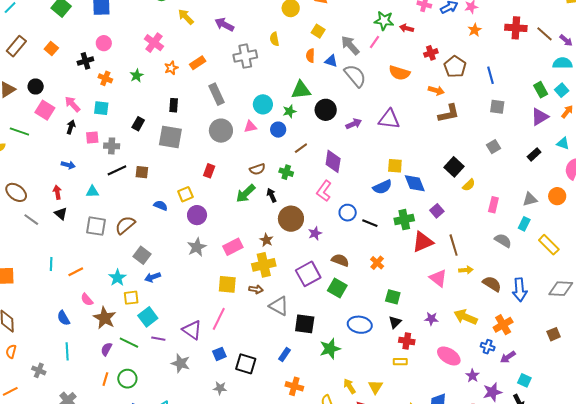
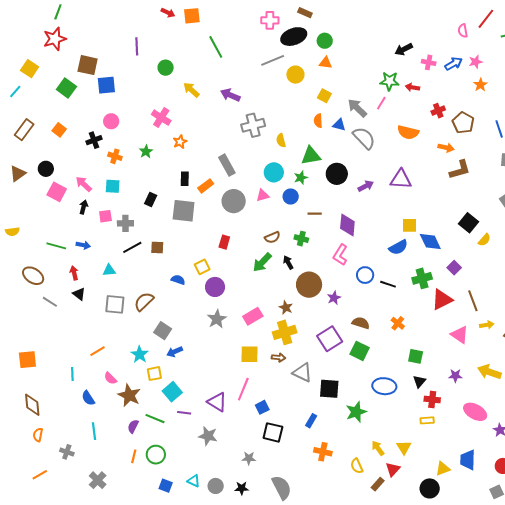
yellow semicircle: (274, 39) -> (281, 140), moved
orange rectangle: (198, 63) -> (206, 186), moved
green line: (19, 131) -> (56, 246), moved
brown line: (301, 148) -> (315, 214), turned 40
cyan line: (51, 264) -> (72, 374), moved
blue square: (219, 354) -> (262, 407), moved

